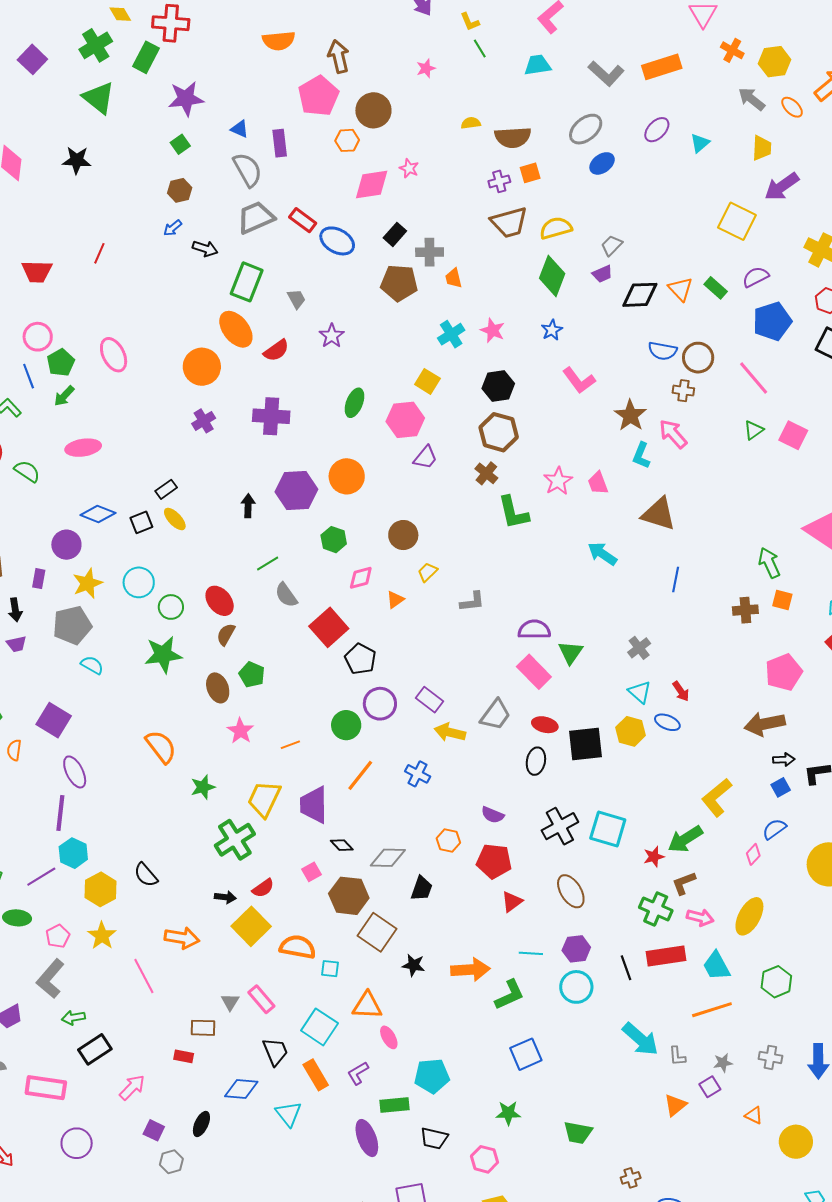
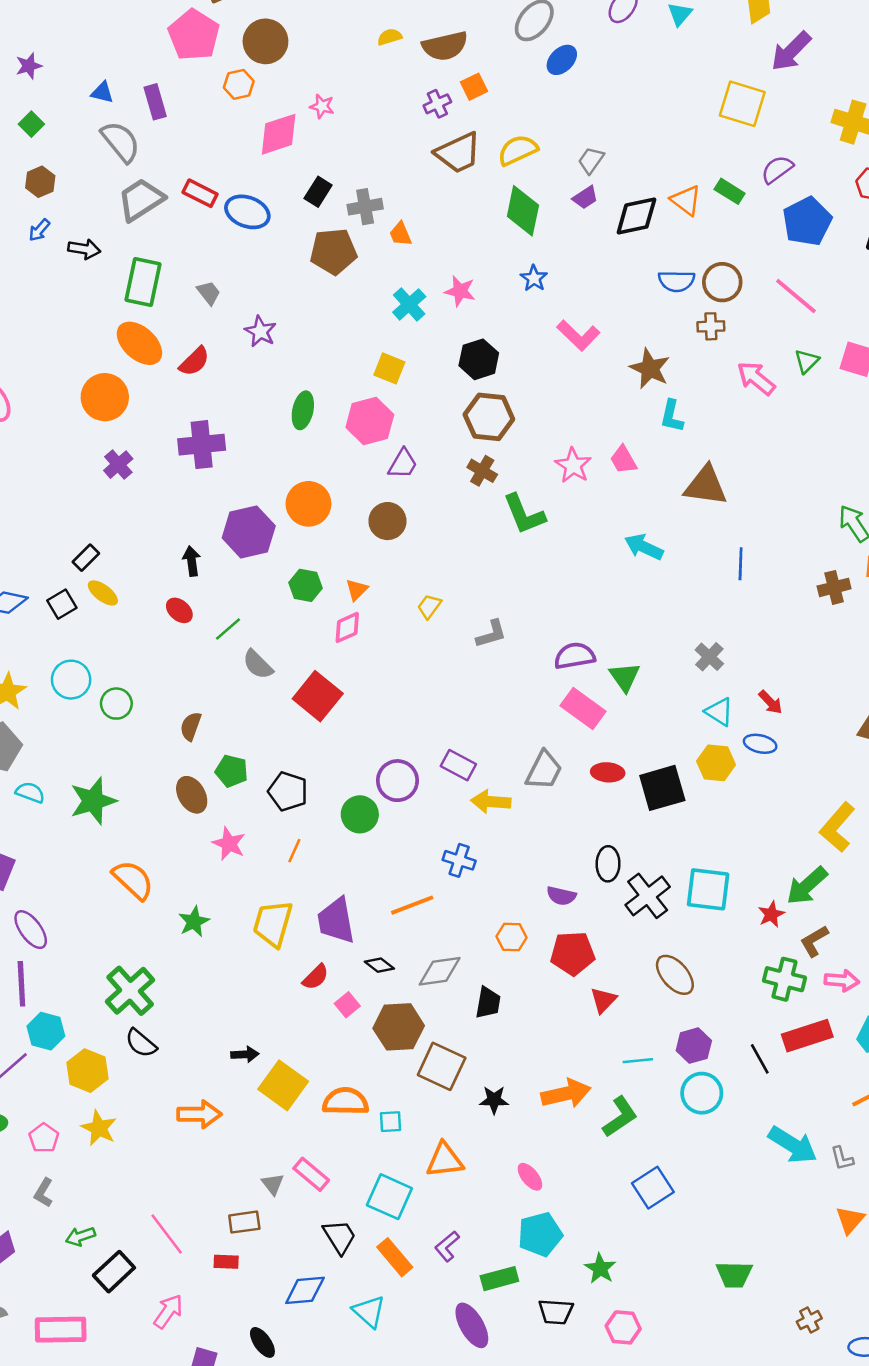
purple star: (186, 99) -> (29, 66), size x0.6
pink arrow: (673, 434) -> (756, 378), moved
brown circle: (403, 535) -> (387, 521), moved
orange triangle: (395, 600) -> (357, 590), moved
red ellipse: (220, 601) -> (179, 610), moved, size x0.7
green star: (163, 655) -> (93, 801), moved
black pentagon: (360, 659) -> (288, 791), moved
orange line: (290, 745) -> (294, 851), turned -36
black ellipse: (536, 761) -> (608, 864), moved
orange line: (360, 775) -> (412, 905), moved, turned 40
green cross: (235, 840) -> (130, 991), moved
red semicircle: (263, 888) -> (316, 977), moved
pink line: (144, 976) -> (167, 1234), moved
gray L-shape: (50, 979) -> (44, 1193), size x0.6
pink ellipse: (389, 1037) -> (530, 1177), moved
green star: (508, 1113) -> (600, 1268), moved, turned -30
black ellipse: (201, 1124) -> (262, 1342), turned -50

